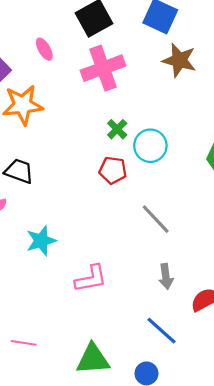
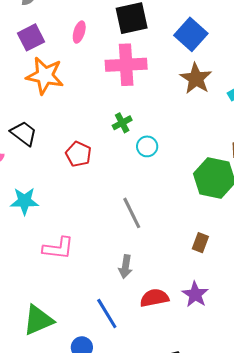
pink ellipse: (44, 49) -> (79, 32), turned 30
cyan circle: (150, 146) -> (147, 146), size x0.7
red pentagon: (113, 170) -> (78, 154), moved
green triangle: (93, 359) -> (38, 320), turned -36

